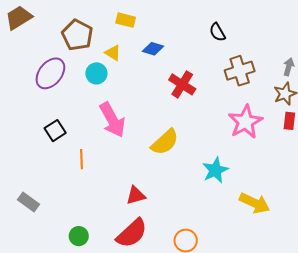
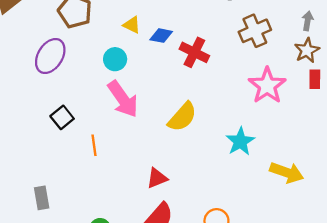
blue diamond: (153, 49) -> (161, 36), moved
yellow triangle: (113, 53) -> (132, 25), moved
cyan circle: (96, 73) -> (115, 59), moved
gray rectangle: (28, 202) -> (42, 198), turned 50

